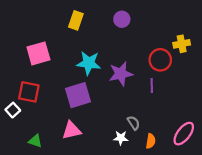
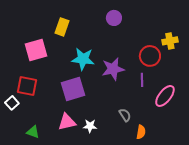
yellow rectangle: (76, 20) -> (62, 27), moved
pink ellipse: (184, 134) -> (165, 96), moved
white star: (121, 138) -> (90, 126), moved

